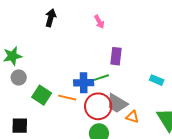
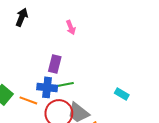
purple rectangle: (116, 56) -> (55, 64), moved

